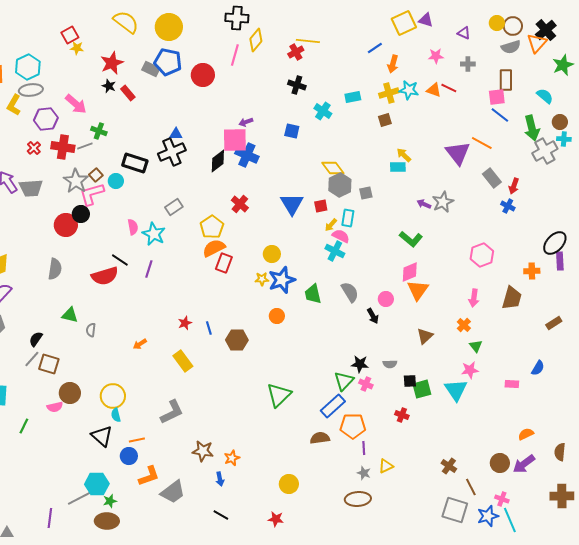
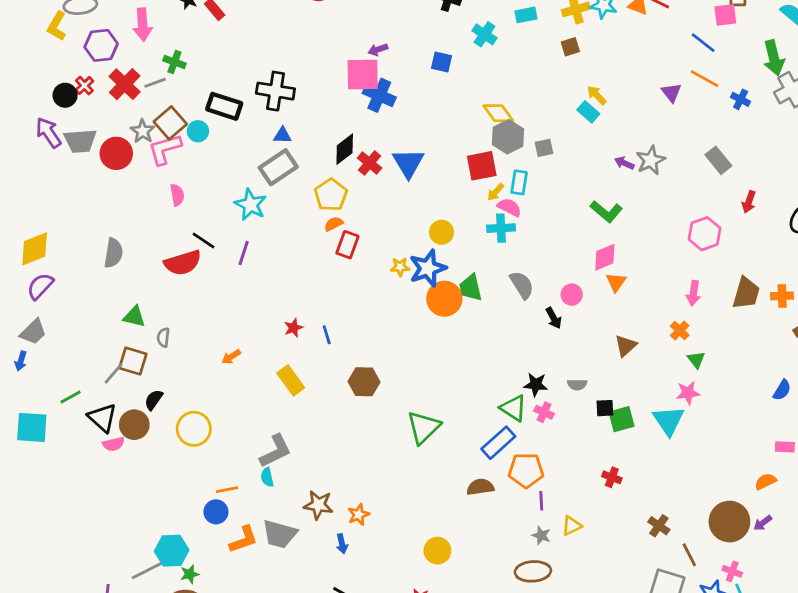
pink arrow: (76, 104) -> (143, 25), turned 45
blue line: (500, 115) -> (703, 43), moved
blue triangle: (176, 134) -> (282, 135), moved
red cross: (63, 147) -> (125, 84), turned 35
black cross: (172, 152) -> (275, 91), turned 32
purple triangle: (458, 153) -> (671, 92), size x0.6
black diamond: (218, 161) -> (345, 149), moved
cyan rectangle: (398, 167) -> (588, 112), turned 42
brown square: (96, 175) -> (170, 123), size x1.6
gray rectangle: (492, 178) -> (718, 160), moved
gray star: (76, 181) -> (143, 131), size x0.7
red arrow: (514, 186) -> (749, 202), moved
blue triangle: (292, 204) -> (408, 163), moved
red square: (321, 206) -> (482, 166), size x1.6
blue cross: (508, 206) -> (741, 99), moved
gray rectangle: (174, 207) -> (278, 167), size x1.5
black circle: (81, 214) -> (65, 95), moved
red circle: (66, 225) -> (116, 153), moved
pink semicircle: (133, 227) -> (177, 195), moved
orange semicircle: (214, 248) -> (334, 224), size x0.6
cyan cross: (335, 251) -> (501, 228), turned -30
yellow circle: (272, 254) -> (442, 232), moved
orange cross: (532, 271) -> (782, 296), moved
orange triangle: (418, 290) -> (616, 282), size x0.7
orange circle: (277, 316) -> (444, 299), moved, size x1.6
black semicircle: (36, 339) -> (154, 400), moved
brown hexagon: (237, 340) -> (364, 382), moved
gray line: (32, 359) -> (114, 373), moved
brown square: (49, 364) -> (133, 361), moved
green triangle: (344, 381) -> (514, 408), turned -40
pink rectangle: (512, 384) -> (785, 447), moved
cyan semicircle: (116, 415) -> (267, 477), moved
red cross: (402, 415) -> (612, 477), moved
green line: (24, 426) -> (71, 397), moved, turned 35
black triangle: (102, 436) -> (102, 418), moved
brown circle: (500, 463) -> (729, 522), size x1.5
purple arrow: (524, 464) -> (763, 523), size x0.6
gray trapezoid: (173, 492) -> (280, 534), moved, turned 52

